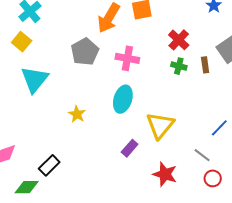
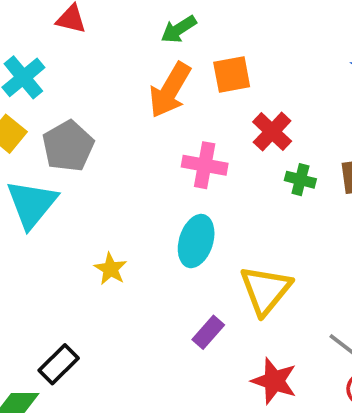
red cross: (179, 40) -> (272, 132), moved
gray pentagon: (85, 52) -> (68, 146), moved

